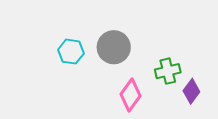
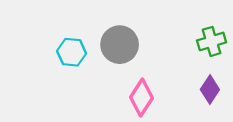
green cross: (168, 71) -> (212, 41), moved

